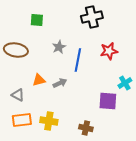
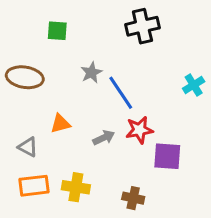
red star: (109, 51) -> (139, 130), moved
blue line: (78, 60) -> (121, 93), turned -45
gray arrow: (60, 83) -> (104, 138), moved
cyan cross: (125, 83) -> (194, 85), moved

